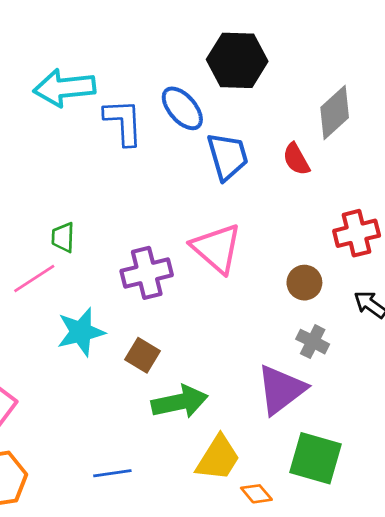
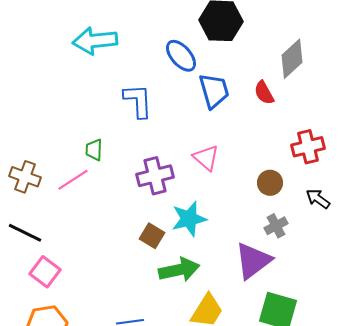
blue L-shape: (123, 122) -> (138, 101), moved
pink triangle: (217, 248) -> (206, 158), size x0.7
cyan star: (81, 332) -> (189, 219), moved
gray cross: (313, 342) -> (276, 226), turned 35

